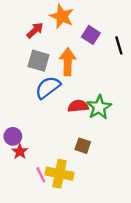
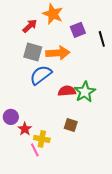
purple square: (91, 35) -> (78, 30), turned 35
orange arrow: (68, 62) -> (58, 53), turned 85
red star: (20, 152) -> (25, 129), moved
yellow cross: (59, 174) -> (42, 139), moved, size x0.7

